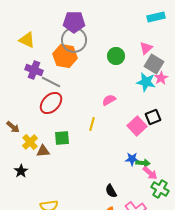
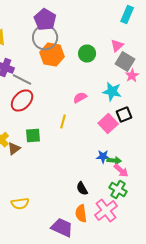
cyan rectangle: (156, 17) -> (127, 14), turned -54
purple pentagon: (74, 22) -> (45, 20), turned 30
orange hexagon: (65, 56) -> (52, 54), moved
cyan star: (146, 82) -> (112, 92), moved
brown triangle: (43, 151) -> (14, 148), turned -32
green cross: (160, 189) -> (118, 190), moved

